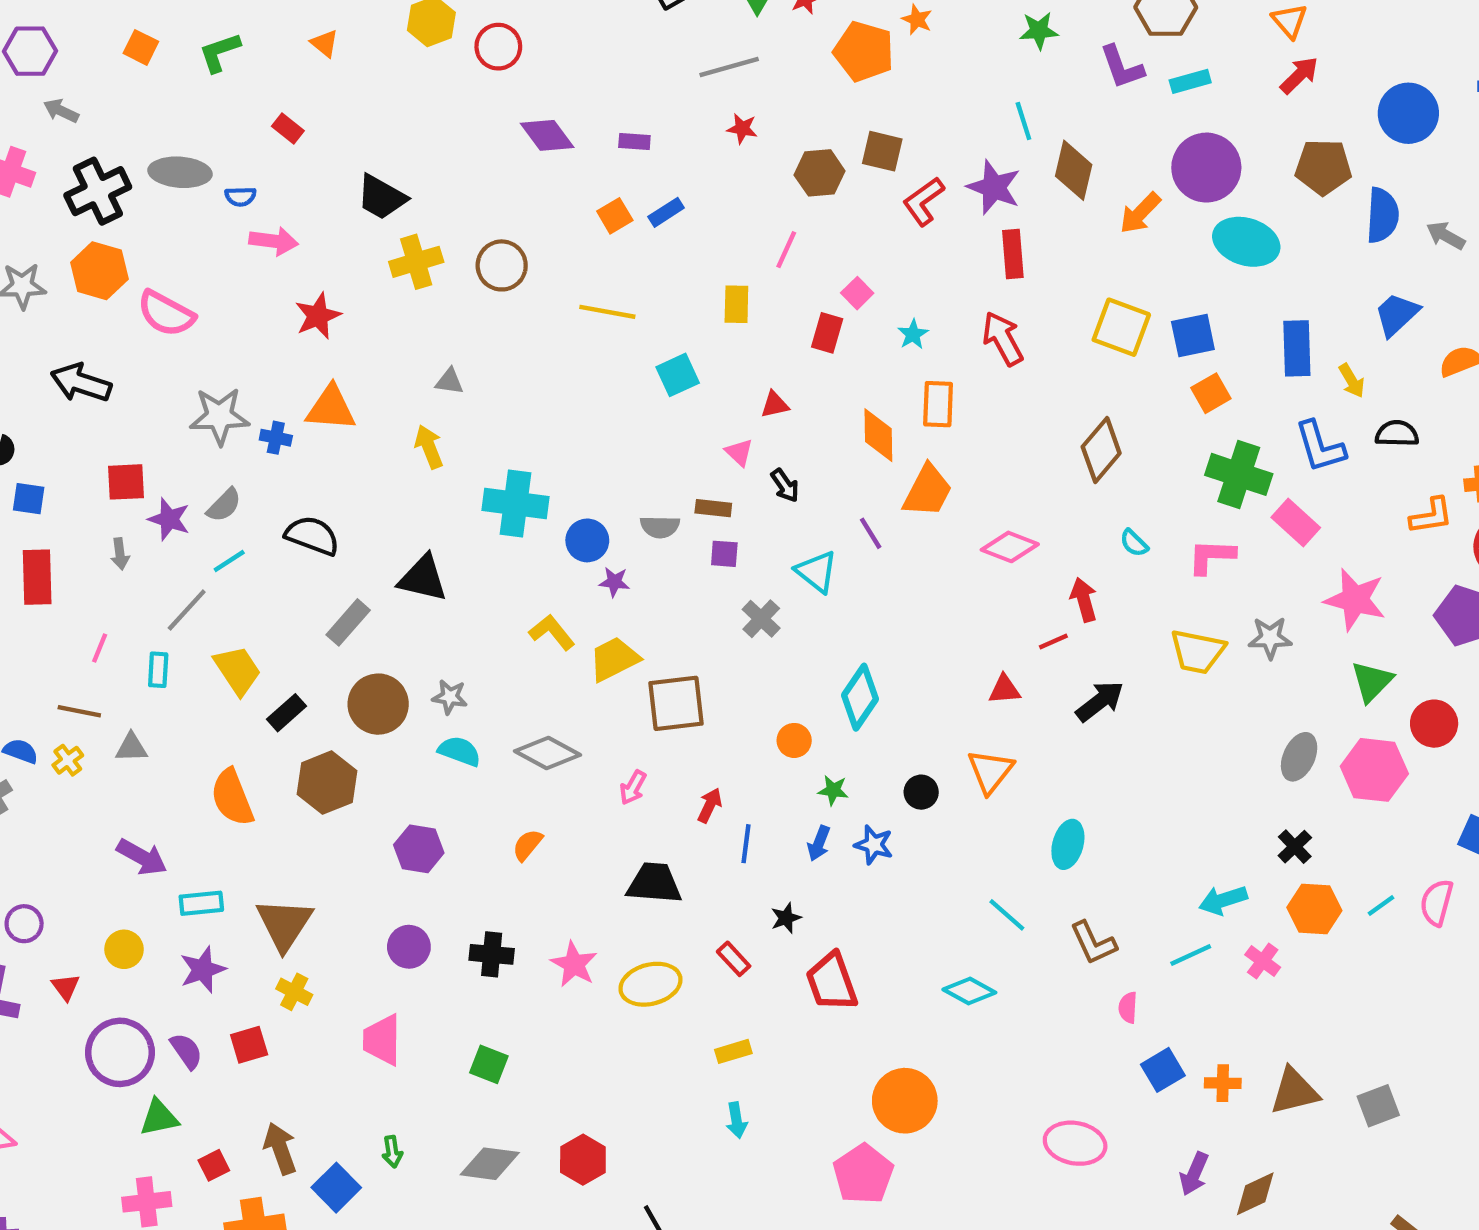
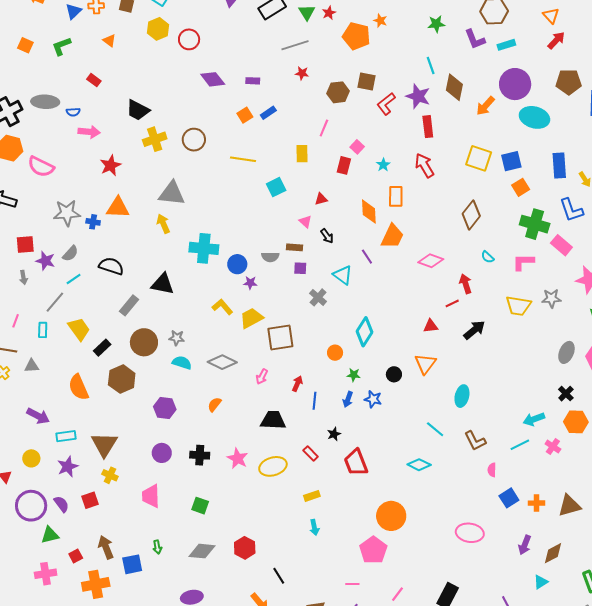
gray triangle: (449, 381) -> (172, 193), size x2.0
blue square: (336, 1188) -> (132, 564), turned 35

